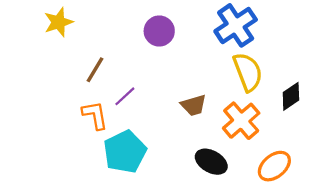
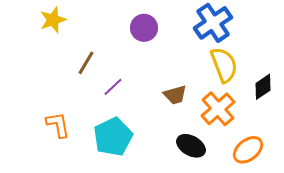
orange L-shape: (95, 115) -> (58, 125), moved

